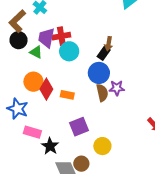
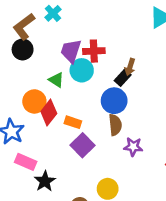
red cross: (61, 36) -> (94, 51), moved
purple trapezoid: (46, 38) -> (71, 51), moved
green triangle: (36, 52) -> (56, 80), moved
purple star: (117, 88) -> (133, 147), moved
purple square: (79, 127) -> (82, 145), moved, turned -30

